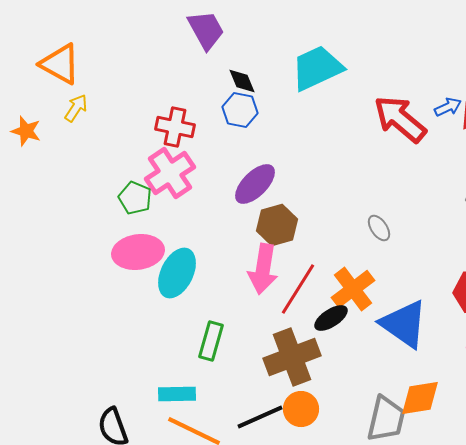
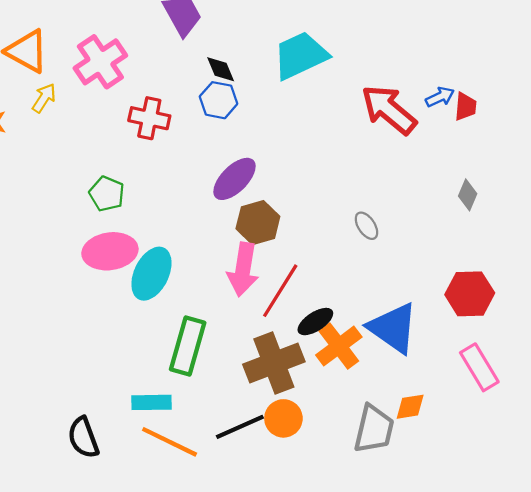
pink cross: (170, 173) -> (100, 62), moved
orange cross: (353, 289) -> (339, 346), moved
green rectangle: (211, 341) -> (188, 346), size x1.4
orange diamond: (420, 398) -> (410, 407), size x0.7

